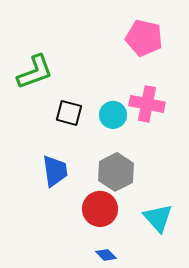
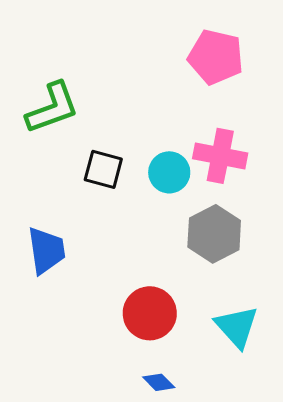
blue trapezoid: (55, 171) -> (46, 250), moved
gray hexagon: (116, 172) -> (214, 234), moved

